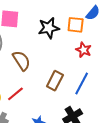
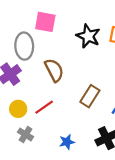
black star: (49, 28) -> (88, 36), turned 30

